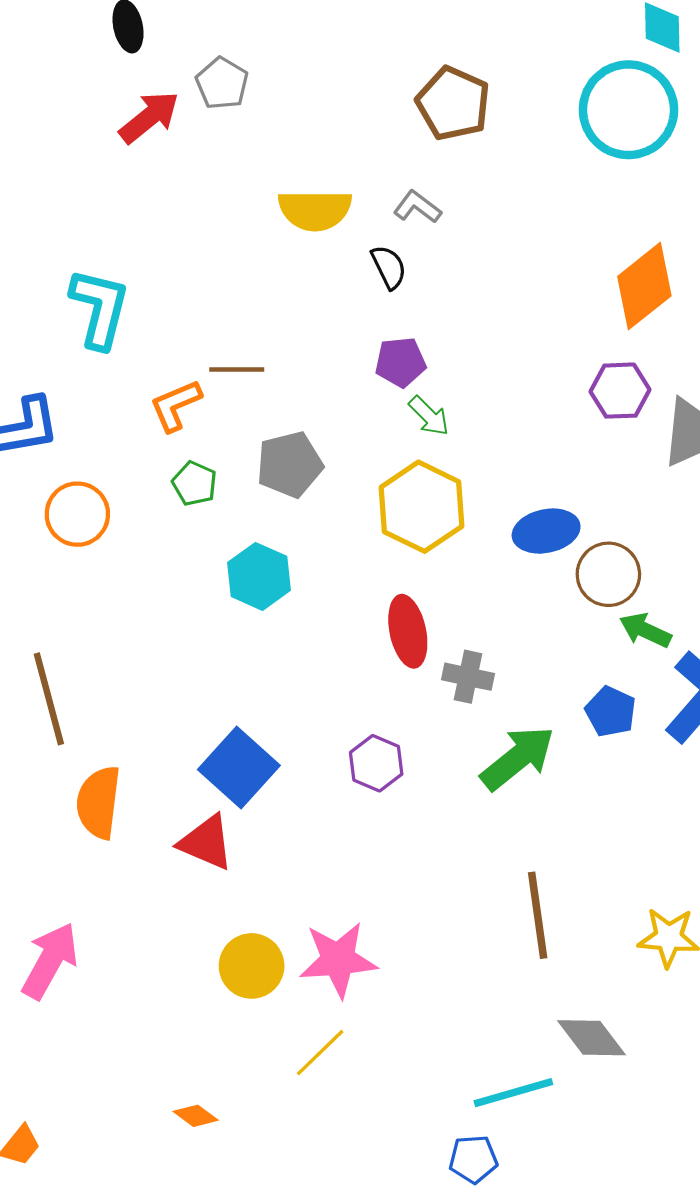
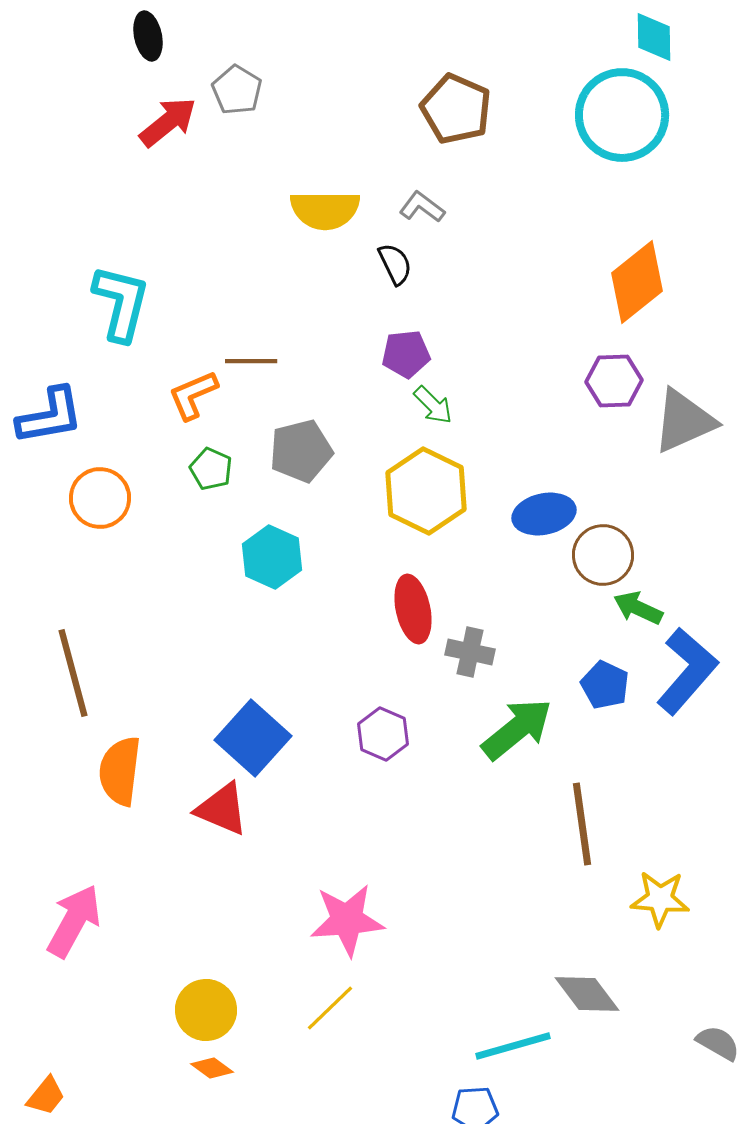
brown line: (538, 915) -> (582, 824), moved
yellow circle: (252, 966) -> (206, 1010), moved

